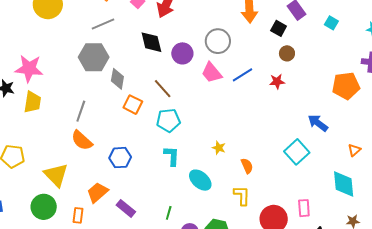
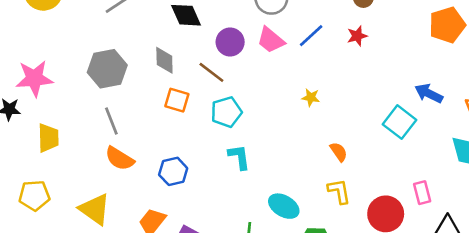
purple circle: (182, 53) -> (230, 42), moved
gray hexagon: (94, 57) -> (107, 69), moved
gray diamond: (117, 79) -> (164, 60), moved
yellow trapezoid: (33, 102) -> (48, 138), moved
gray line: (81, 111) -> (111, 121), turned -30
blue arrow: (318, 123) -> (429, 93), moved
yellow star: (219, 148) -> (311, 97), moved
cyan ellipse: (200, 180) -> (284, 206), moved

